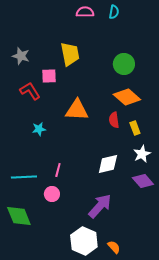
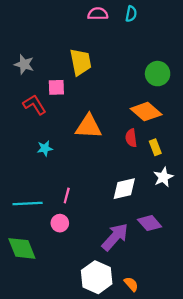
green circle: (124, 64) -> (158, 74), moved
purple diamond: (143, 181) -> (150, 223), moved

